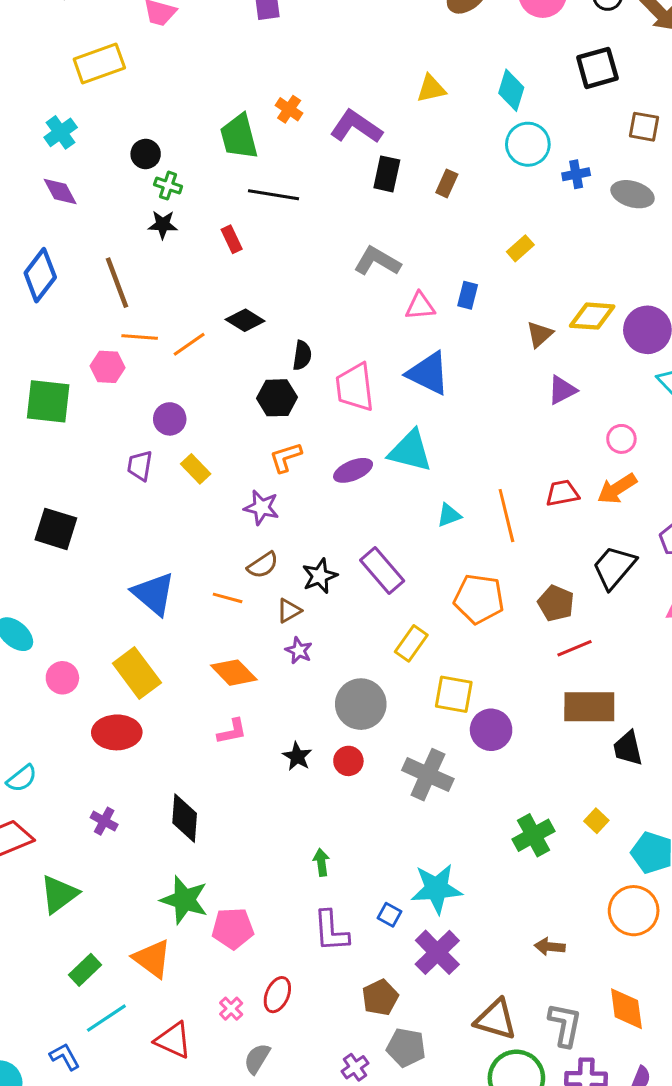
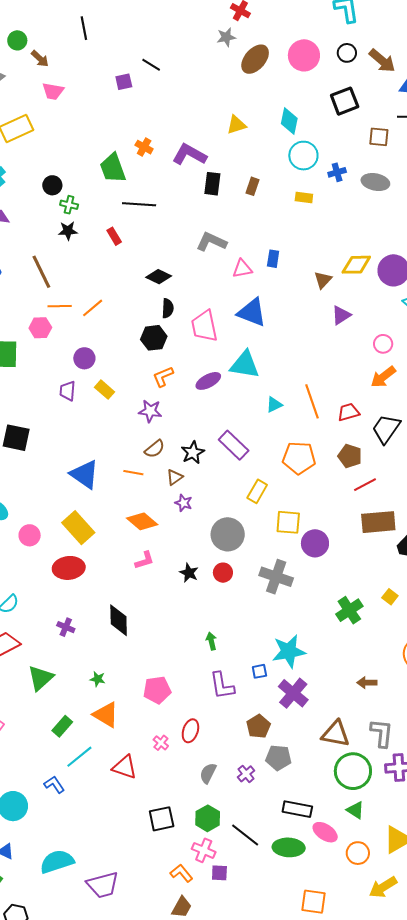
yellow rectangle: (520, 248) -> (304, 198), moved, turned 54
black diamond: (245, 320) -> (159, 277), moved
red trapezoid: (562, 493) -> (348, 412), moved
green star: (184, 900) -> (98, 679), moved, size x0.5
blue square: (390, 915) -> (259, 671), turned -35
gray semicircle: (257, 1059) -> (208, 773), moved

